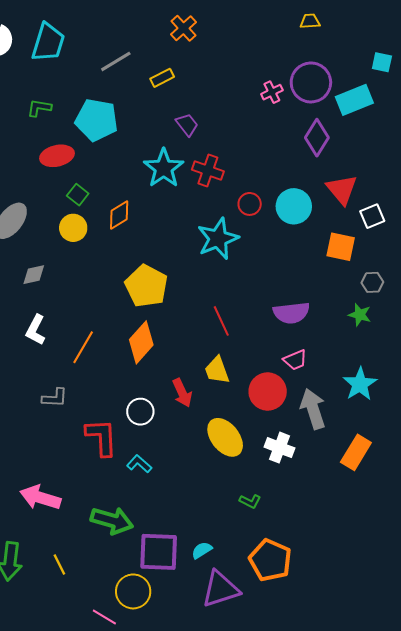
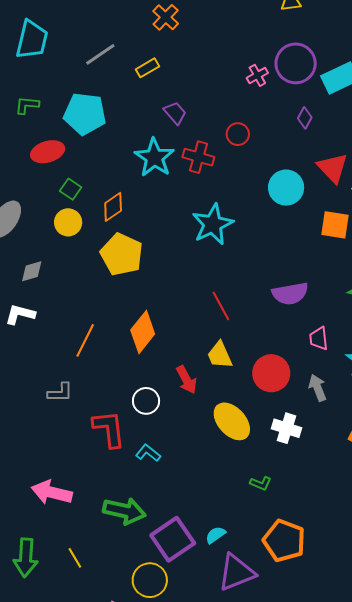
purple diamond: (317, 138) -> (305, 118), size x0.6
red circle: (250, 204) -> (238, 134), moved
yellow pentagon: (146, 286) -> (122, 254), moved
white L-shape: (36, 330) -> (20, 314), moved, turned 80
pink trapezoid: (295, 360) -> (319, 338), moved, turned 110
gray arrow: (313, 409) -> (318, 388), size x0.7
purple square: (159, 552) -> (173, 539), turned -33

